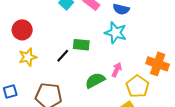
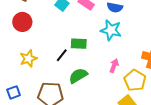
red circle: (22, 30) -> (22, 22), moved
green semicircle: (95, 80) -> (78, 76), moved

